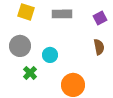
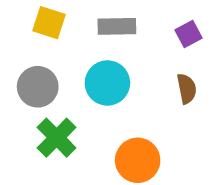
cyan circle: (50, 55) -> (107, 83), moved, size x1.5
green cross: (30, 73) -> (57, 138), size x1.5

